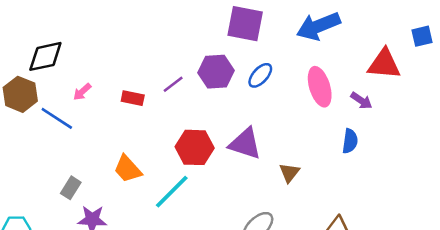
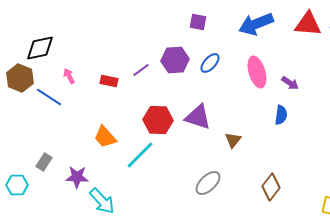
purple square: (245, 24) -> (198, 22), size x0.6
red triangle: (384, 64) -> (308, 24), moved
pink arrow: (82, 92) -> (69, 76), turned 105
gray rectangle: (71, 188) -> (44, 162), moved

